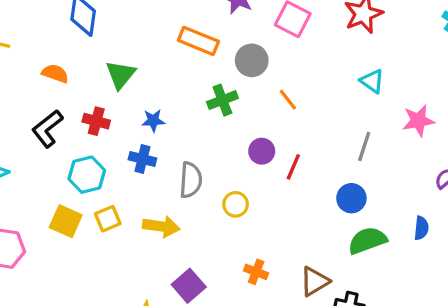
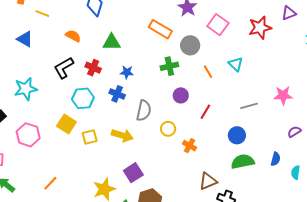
green triangle: (121, 75) -> (112, 42), turned 42
cyan triangle: (372, 81) -> (236, 64), moved
gray line: (364, 146) -> (249, 106), turned 48
purple circle: (262, 151) -> (181, 95), moved
yellow square: (108, 219) -> (90, 137), moved
orange cross: (256, 272) -> (190, 146), moved

